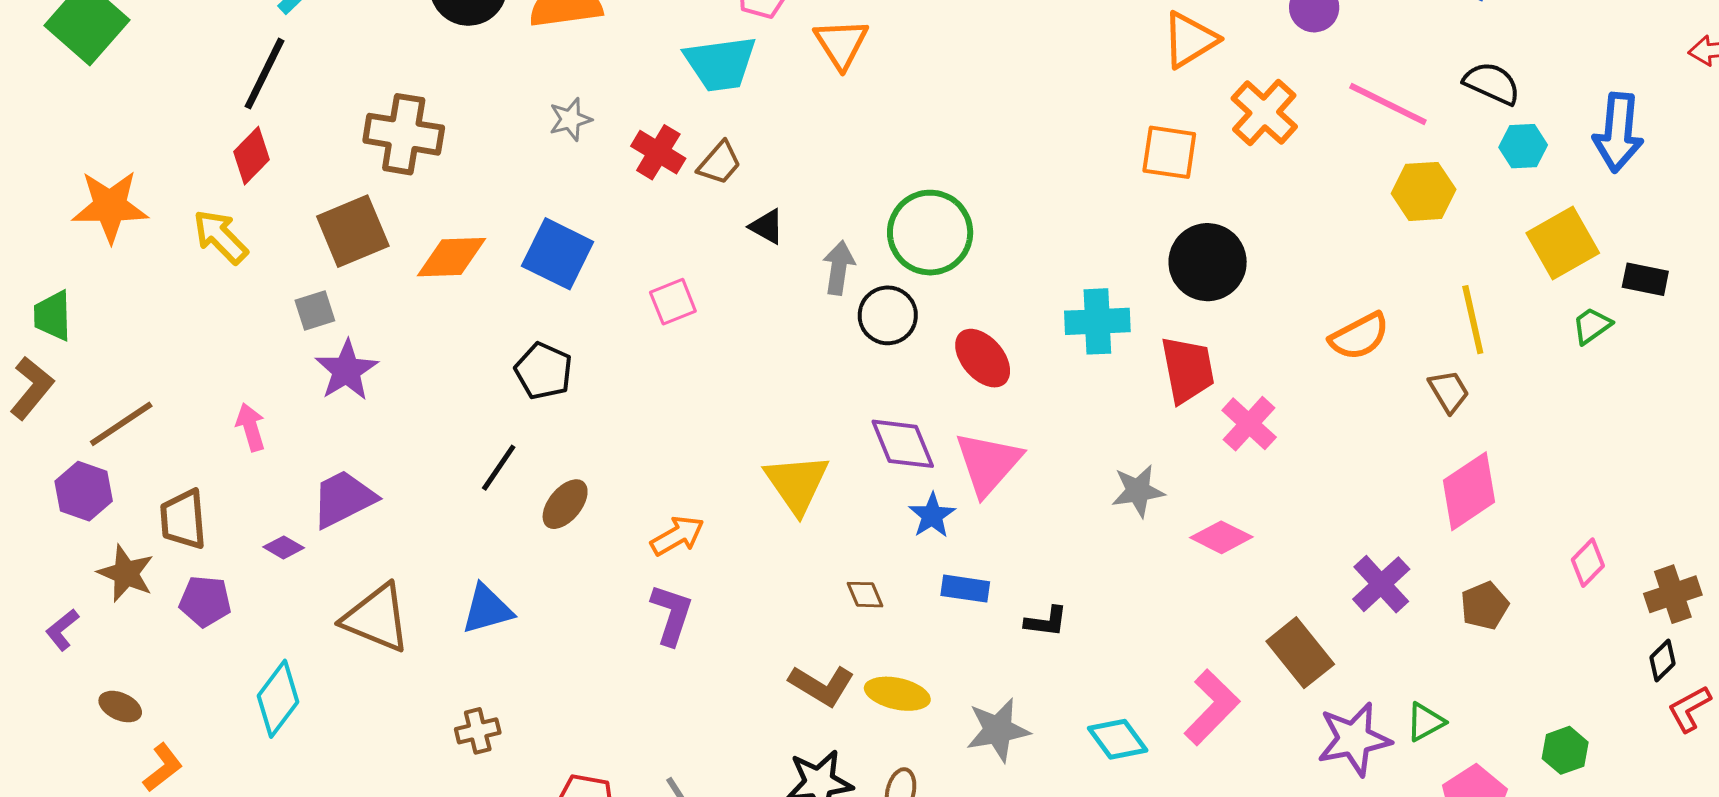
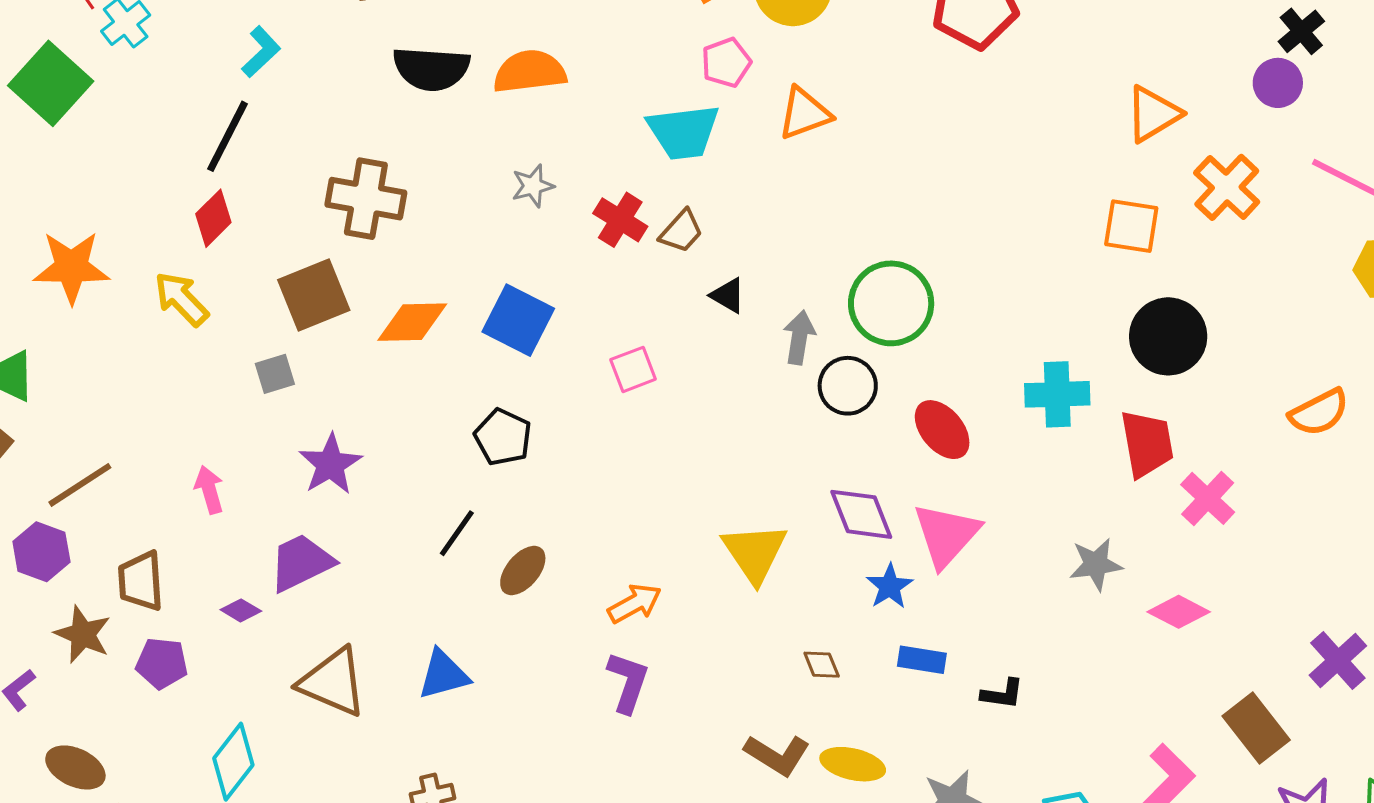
orange triangle: (841, 44) -> (805, 113), turned 42
purple star: (346, 370) -> (330, 464), moved
brown ellipse: (120, 707) -> (75, 767), size x1.4

